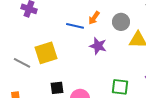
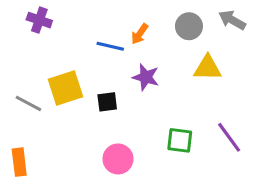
gray circle: (121, 22) -> (189, 26), moved
black square: (57, 88) -> (107, 102), moved

